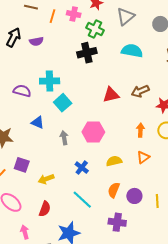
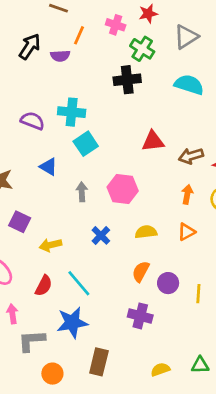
orange line: (53, 16) -> (79, 35), moved
brown arrow: (140, 91) -> (191, 156), moved
cyan line: (82, 200) -> (79, 283), moved

